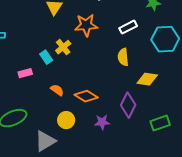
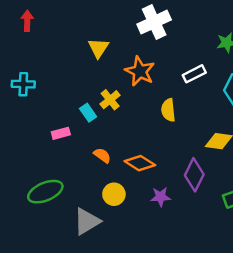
orange star: (86, 25) -> (140, 71), turned 30
yellow semicircle: (123, 57) -> (168, 110), moved

